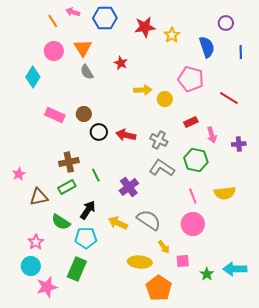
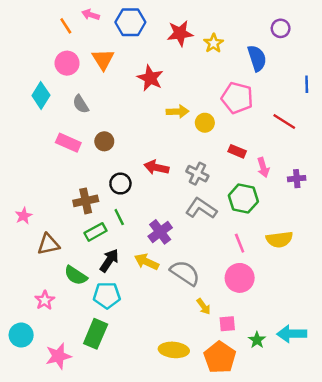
blue line: (241, 52) -> (307, 84), moved
red star: (121, 63) -> (150, 78), size x1.5
gray semicircle: (87, 72) -> (81, 104), moved
red rectangle: (191, 122) -> (237, 151), turned 48
black circle: (99, 132) -> (120, 184), moved
green rectangle: (67, 187) -> (96, 232), moved
yellow arrow: (118, 223) -> (146, 262), moved
yellow ellipse: (140, 262) -> (174, 350), moved
cyan circle: (31, 266) -> (21, 335), moved
orange pentagon: (159, 288) -> (220, 357), moved

